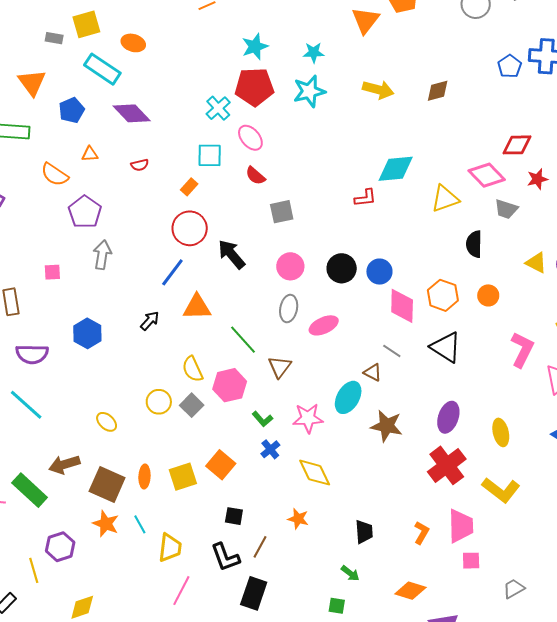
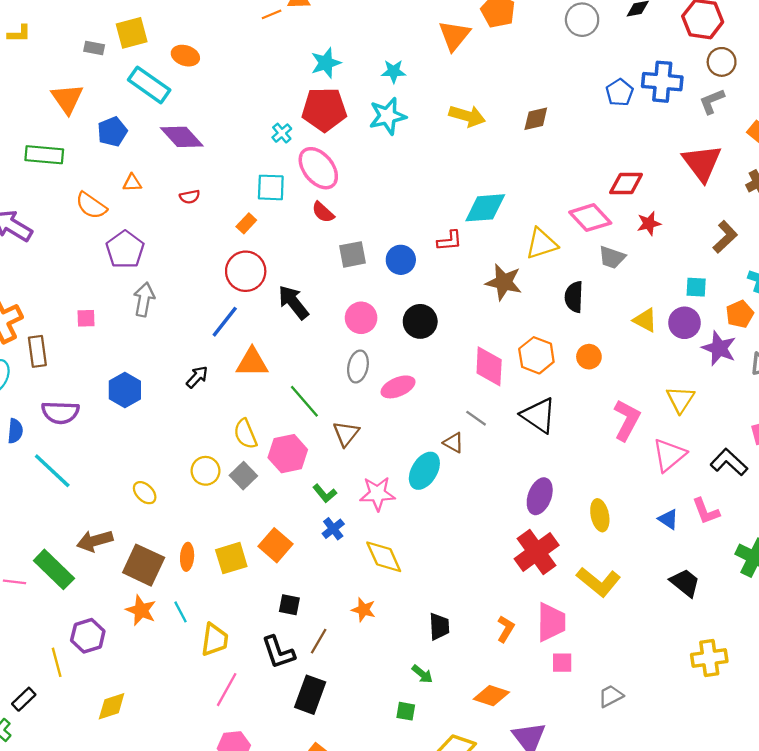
cyan cross: (218, 108) -> (282, 133), size x0.7
pink ellipse: (250, 138) -> (318, 168), size x1.4
blue circle: (379, 272) -> (401, 260), moved
brown star: (387, 426) -> (504, 282), moved

